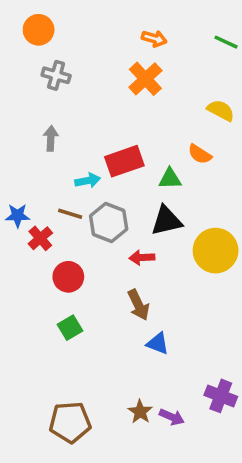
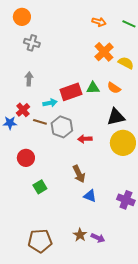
orange arrow: (154, 39) -> (99, 22), moved
orange cross: (145, 79) -> (104, 52), moved
green triangle: (170, 179) -> (93, 88), moved
black triangle: (166, 221) -> (116, 117), moved
red cross: (40, 238) -> (23, 110), moved
red arrow: (142, 258) -> (85, 139), moved
red circle: (68, 277) -> (26, 158), moved
purple cross: (221, 396) -> (126, 200), moved

